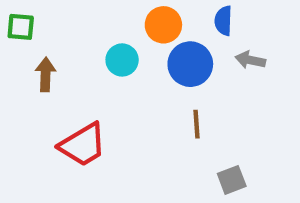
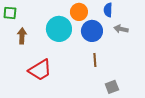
cyan circle: (122, 60) -> (59, 29), size x1.6

